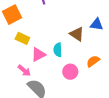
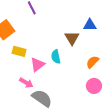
brown triangle: (77, 34) -> (72, 38), turned 35
pink circle: (70, 72) -> (94, 86), moved

